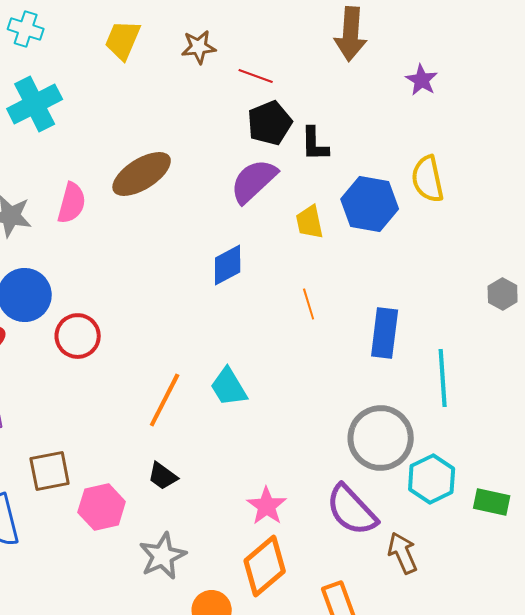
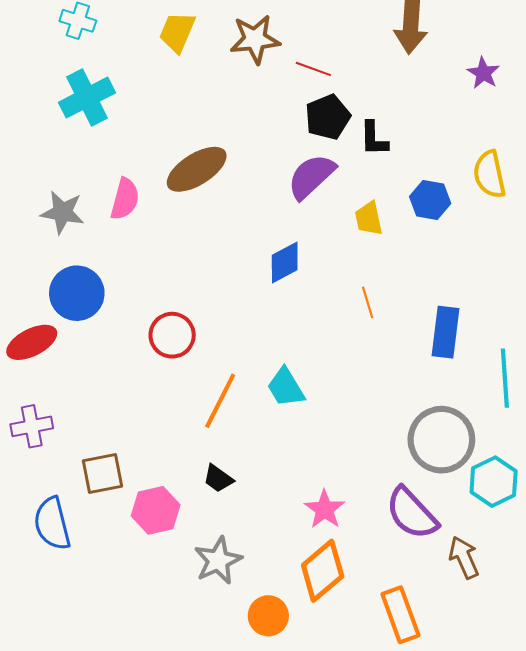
brown star: (199, 47) -> (255, 39), size x1.4
blue hexagon: (370, 204) -> (430, 200), size x0.7
red circle: (78, 336) -> (172, 335), moved

